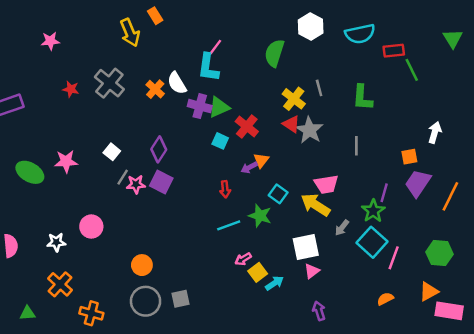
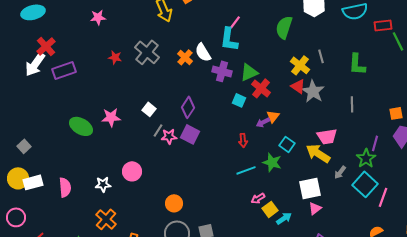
green triangle: (219, 107) -> (249, 72), moved

